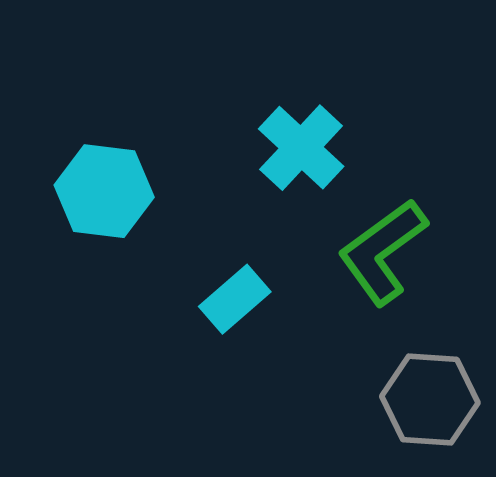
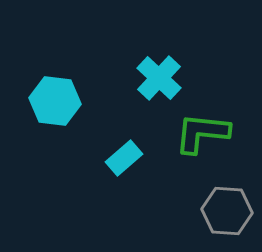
green L-shape: (382, 252) -> (202, 133), turned 42

